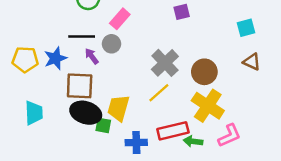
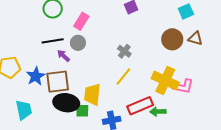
blue star: (55, 58) -> (36, 76), moved
gray cross: (165, 63) -> (124, 51), size x0.6
brown circle: (204, 72) -> (172, 39), moved
pink L-shape: (229, 136) -> (183, 86), moved, turned 45

